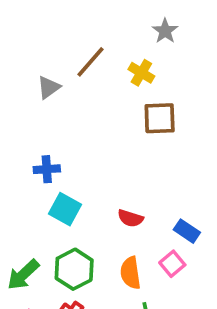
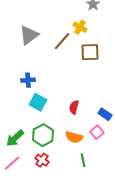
brown line: (90, 62) -> (62, 41), moved
gray triangle: (49, 87) -> (29, 35), size x1.5
red semicircle: (130, 218) -> (74, 107), turned 88
orange semicircle: (130, 273) -> (74, 137), turned -66

